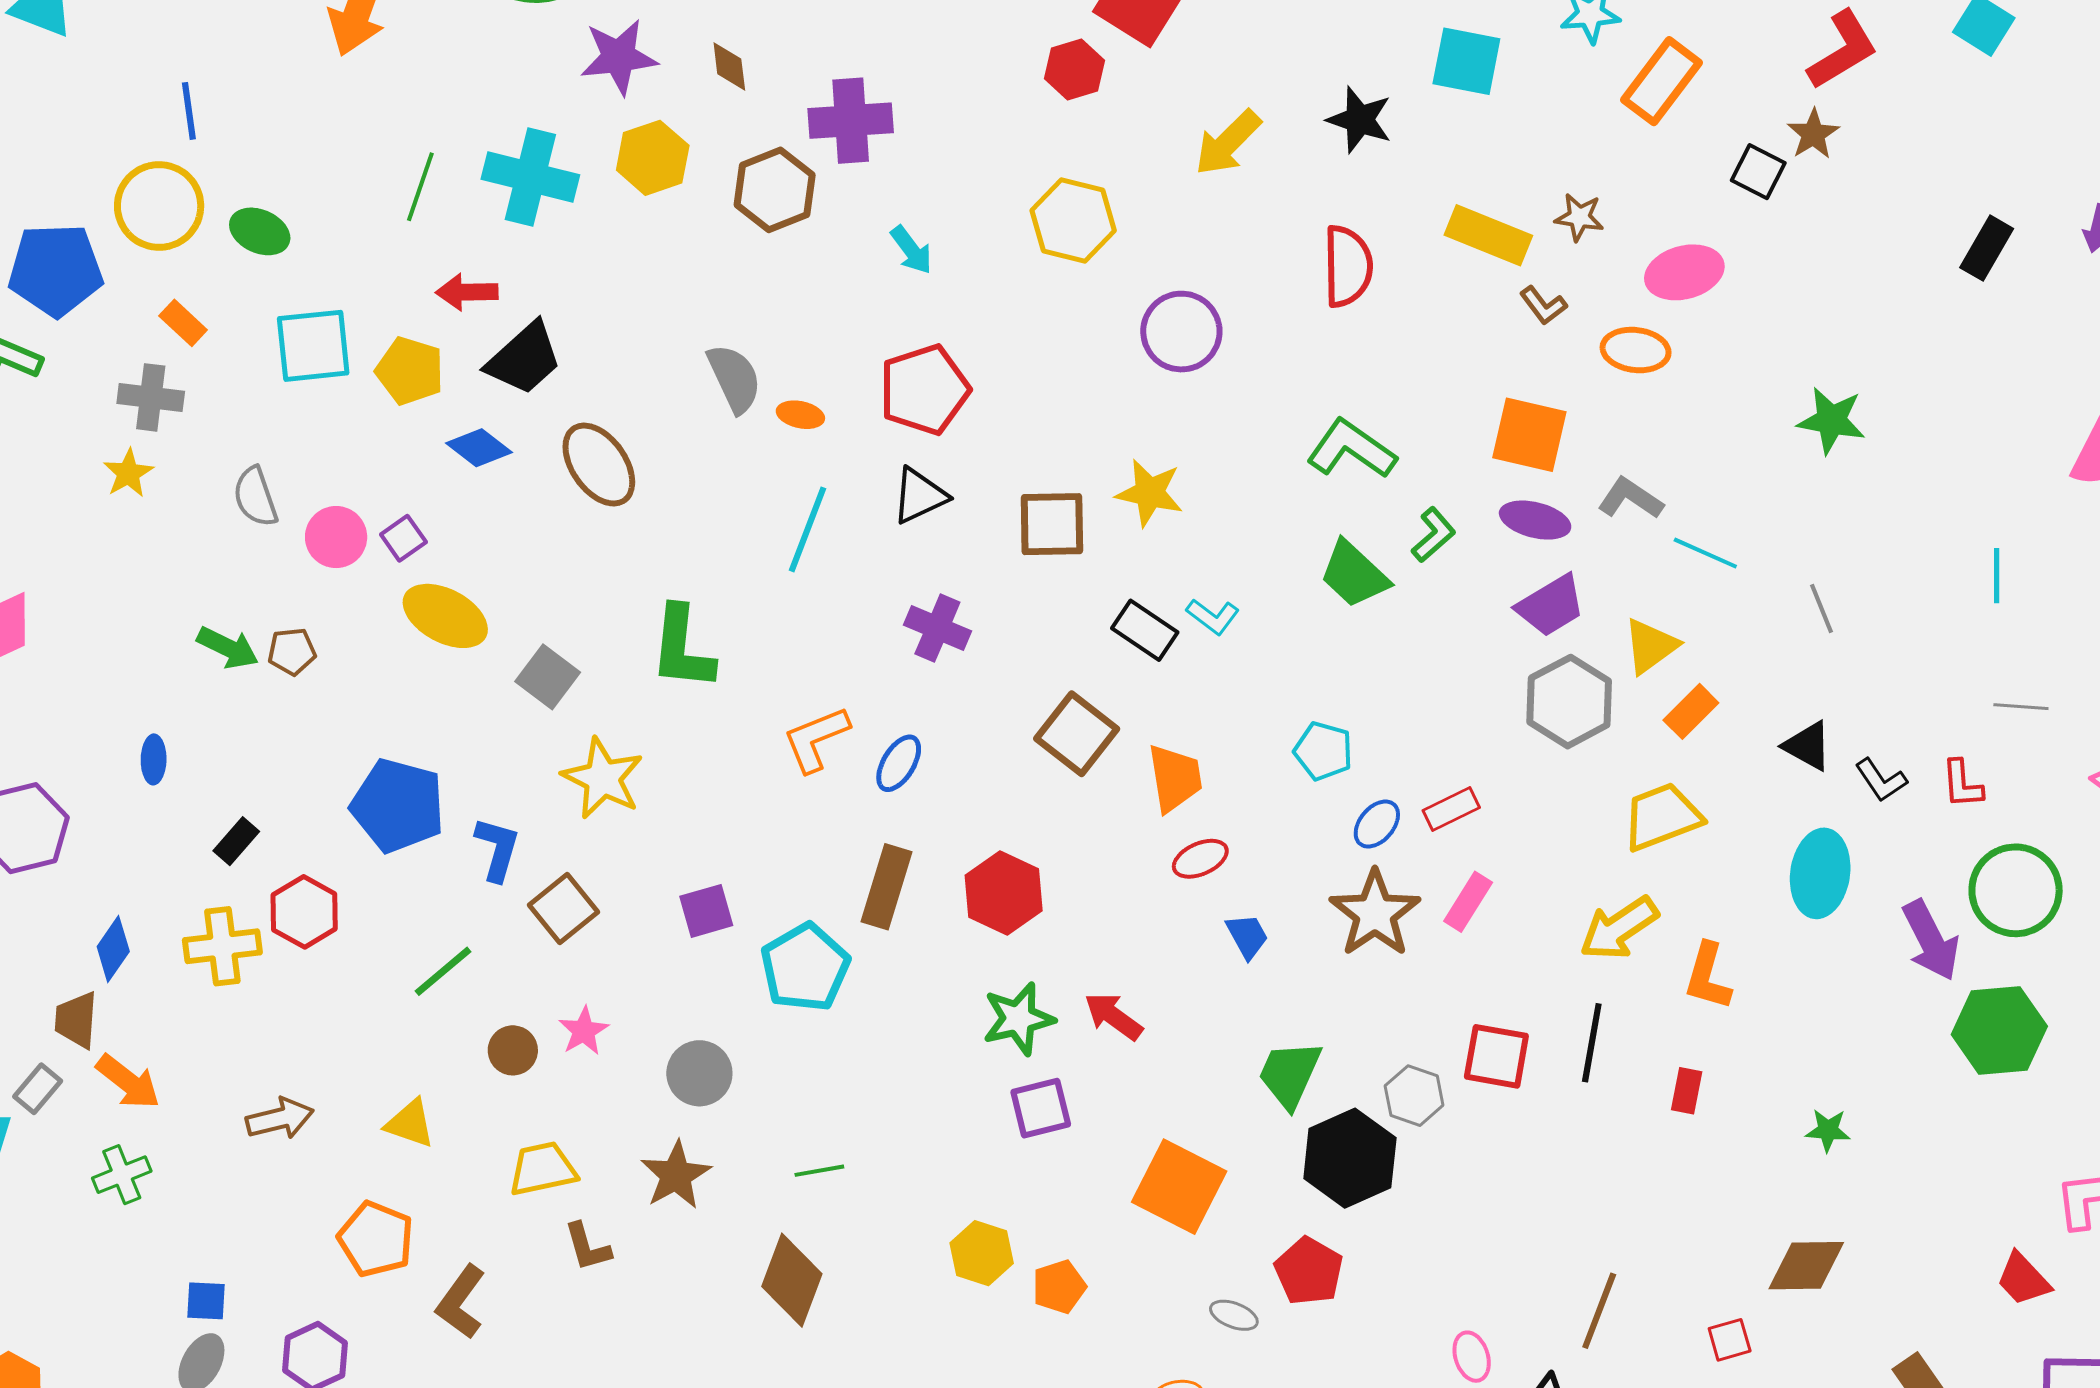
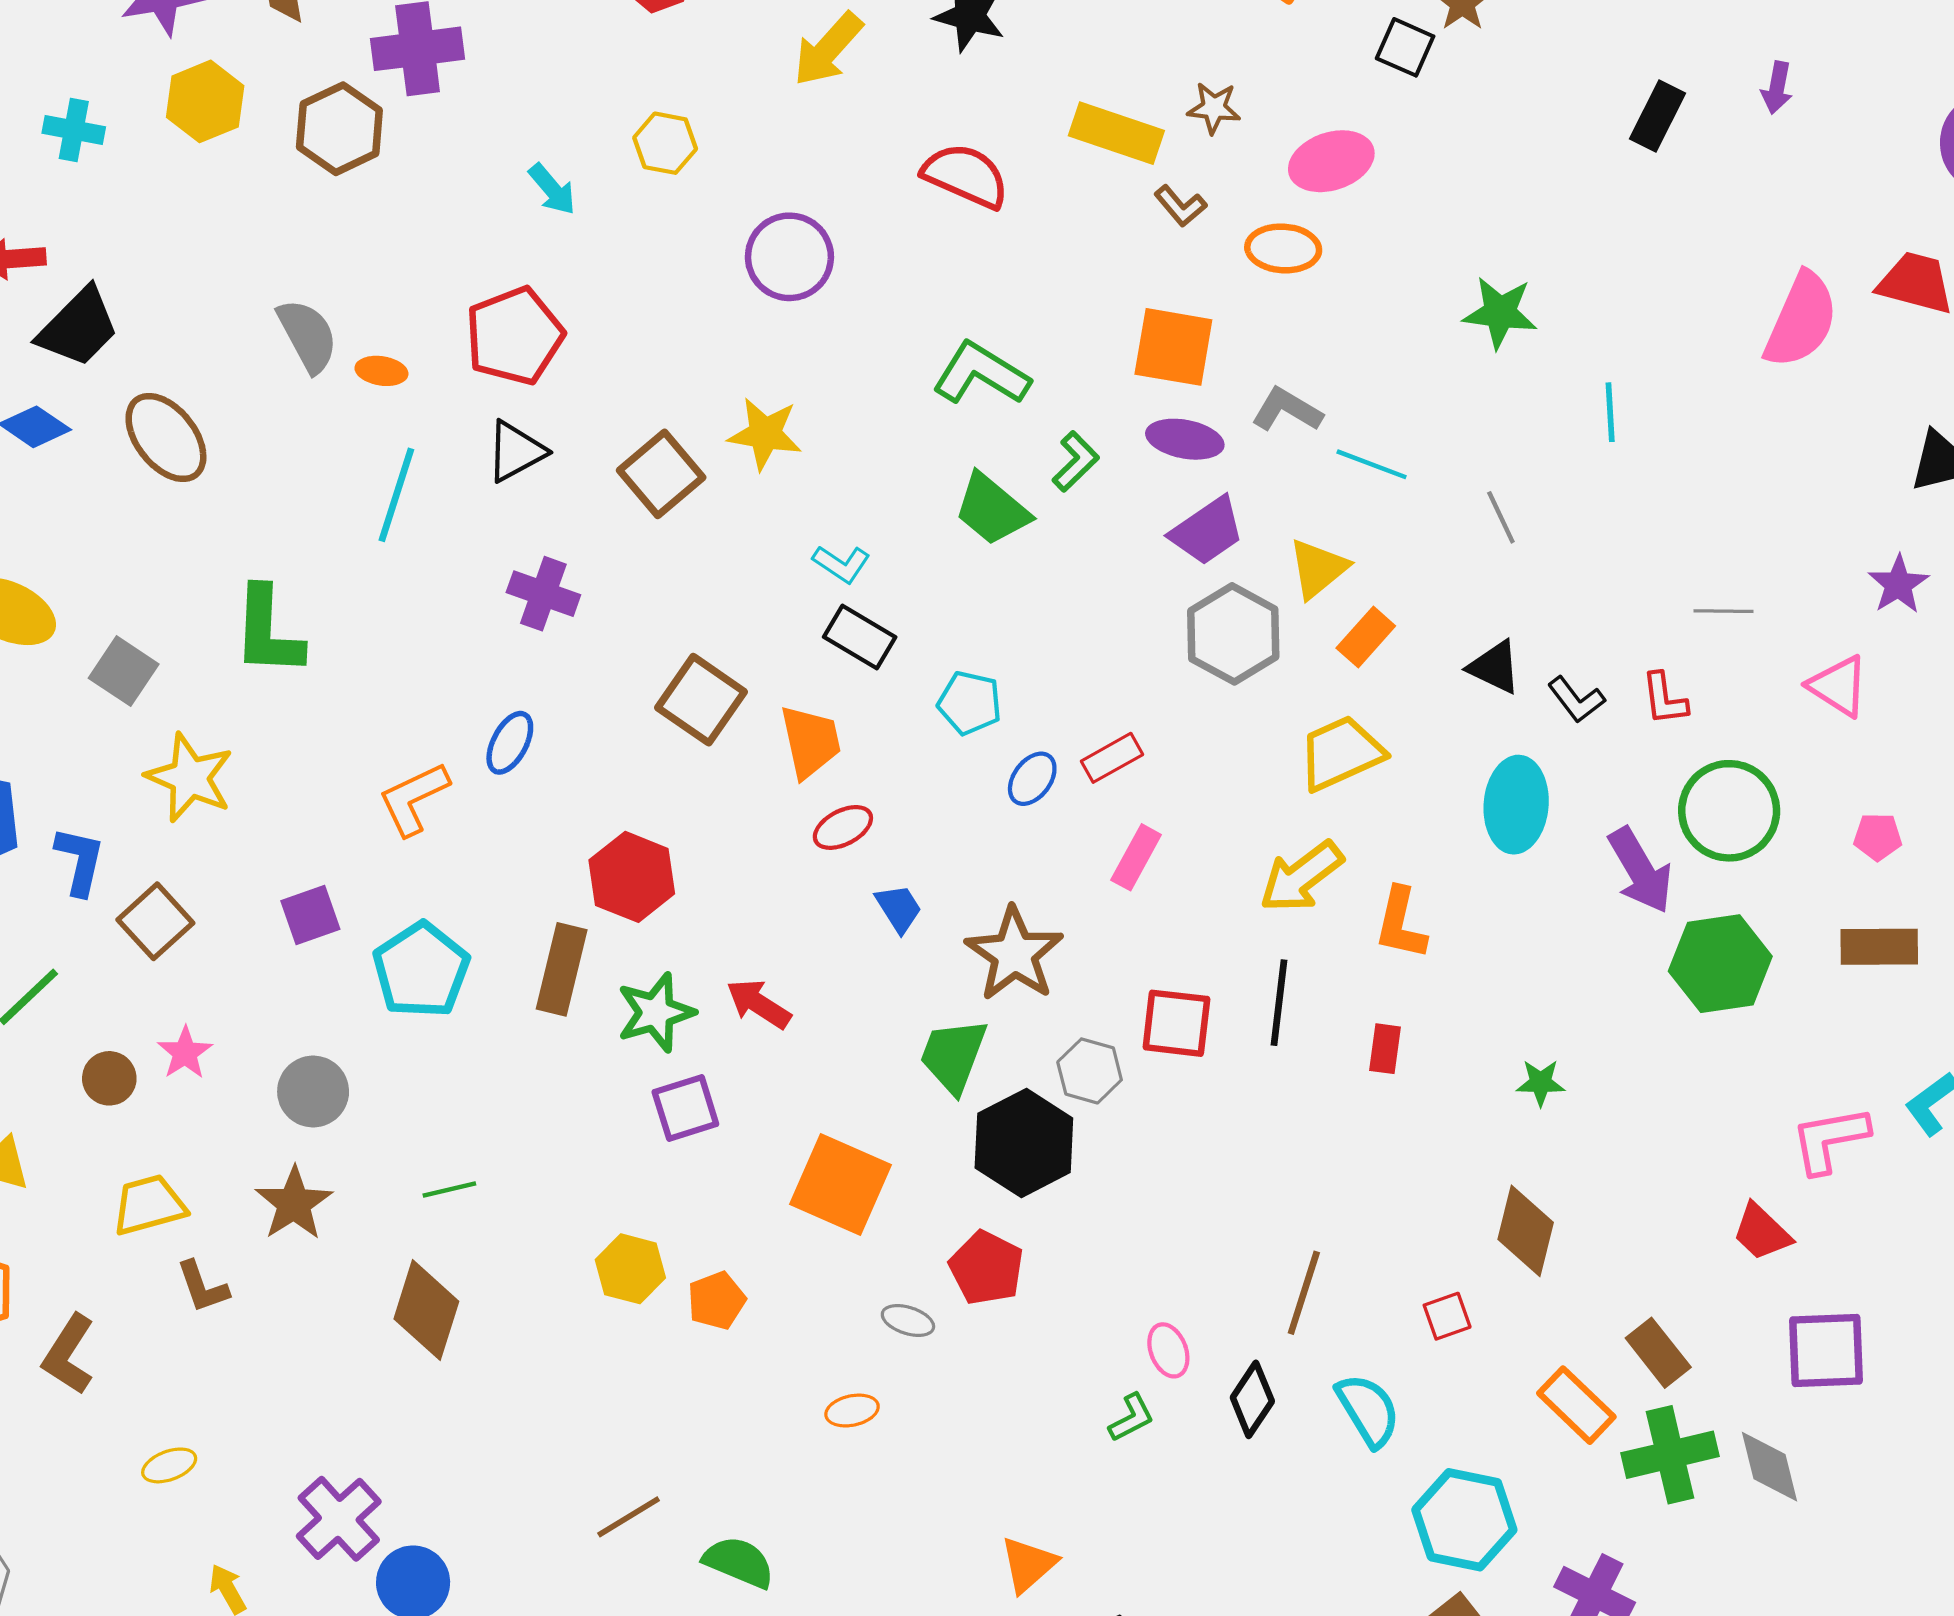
cyan cross: (530, 177) -> (74, 130), size x0.6
yellow hexagon: (1073, 220) -> (665, 143), size x0.7
cyan arrow: (911, 250) -> (552, 189), moved
red semicircle: (1348, 266) -> (966, 176), turned -62
brown square: (1052, 524) -> (661, 474), turned -36
cyan line: (1997, 576) -> (1610, 412), moved
black rectangle: (1145, 630) -> (860, 637), moved
orange L-shape: (816, 739) -> (414, 799), moved
brown rectangle: (887, 887) -> (562, 969), moved
brown star: (1375, 913) -> (1014, 954), moved
brown diamond: (1806, 1266) -> (1526, 1231), turned -72

